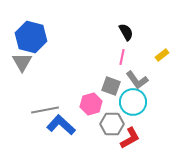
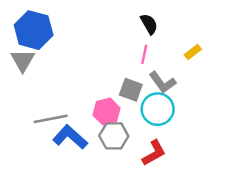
gray hexagon: (112, 124) -> (114, 136), moved

